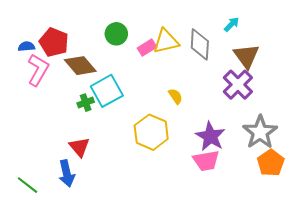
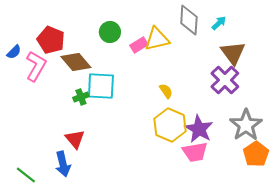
gray diamond: (200, 44) -> (189, 20), moved
blue semicircle: (26, 47) -> (14, 52), moved, turned 140
cyan square: (107, 91) -> (101, 86), turned 32
yellow hexagon: (151, 132) -> (170, 125), moved

